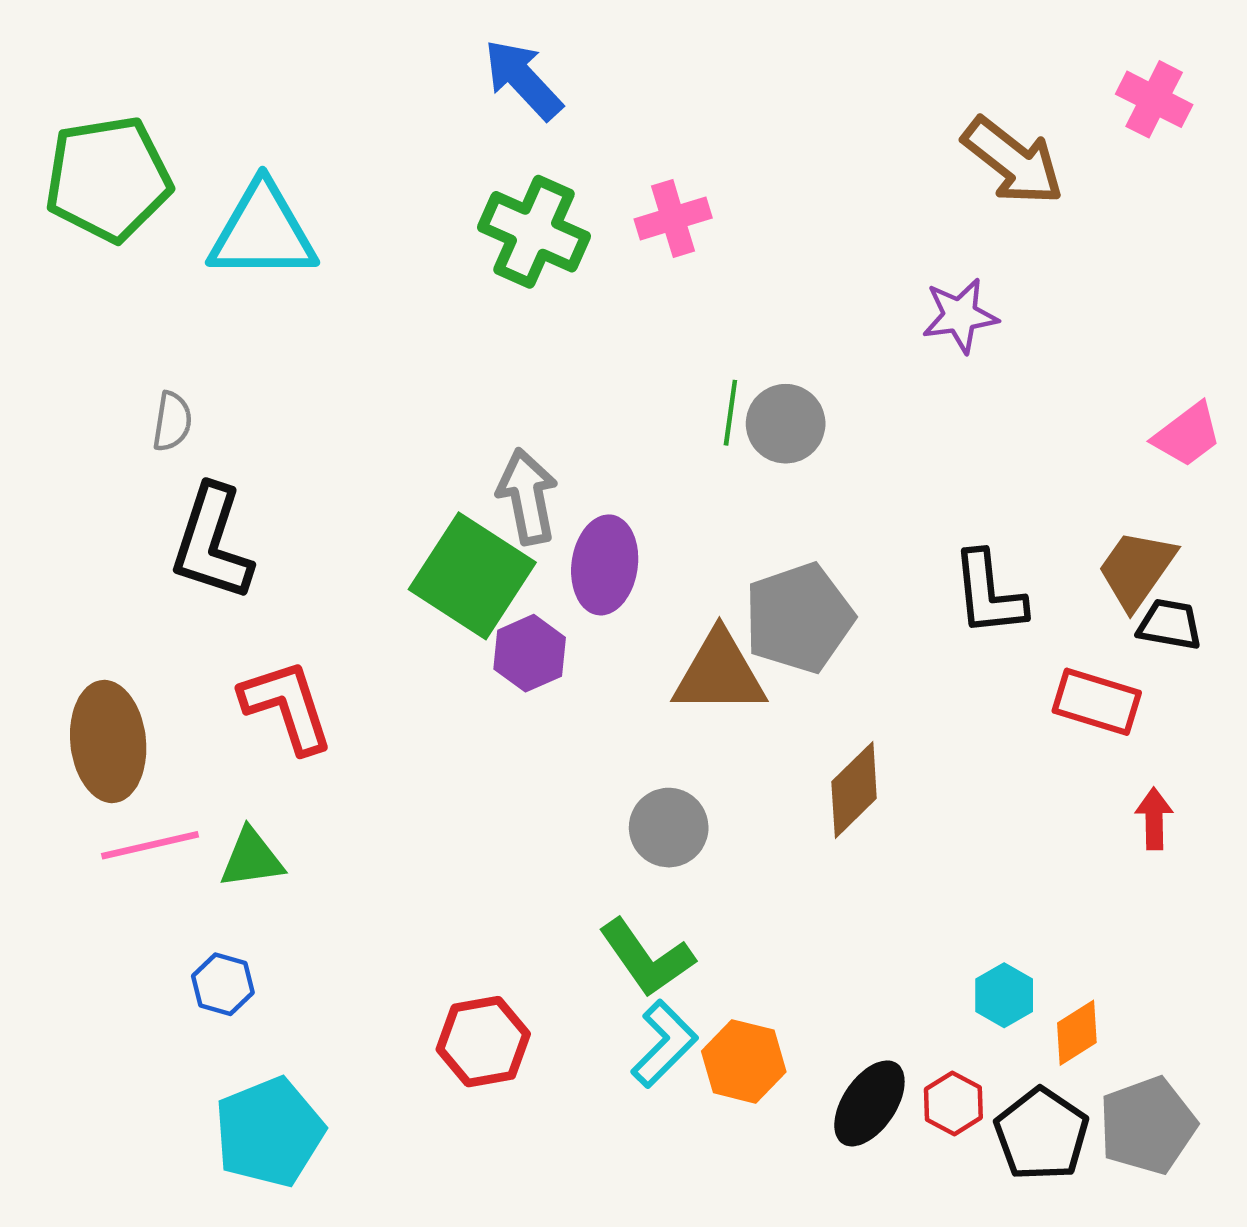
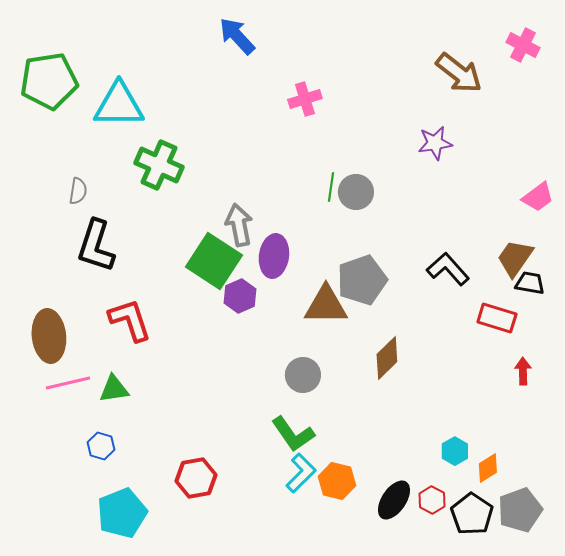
green cross: (534, 232) -> (159, 165), moved
black L-shape: (989, 594) -> (448, 269), turned 144
red hexagon: (483, 1042) -> (196, 478), moved

